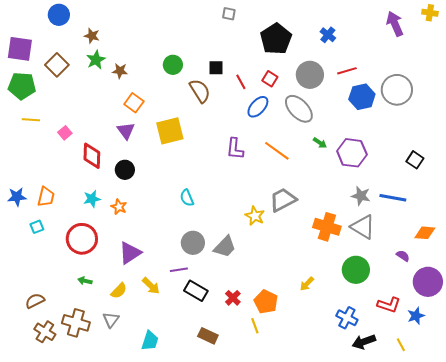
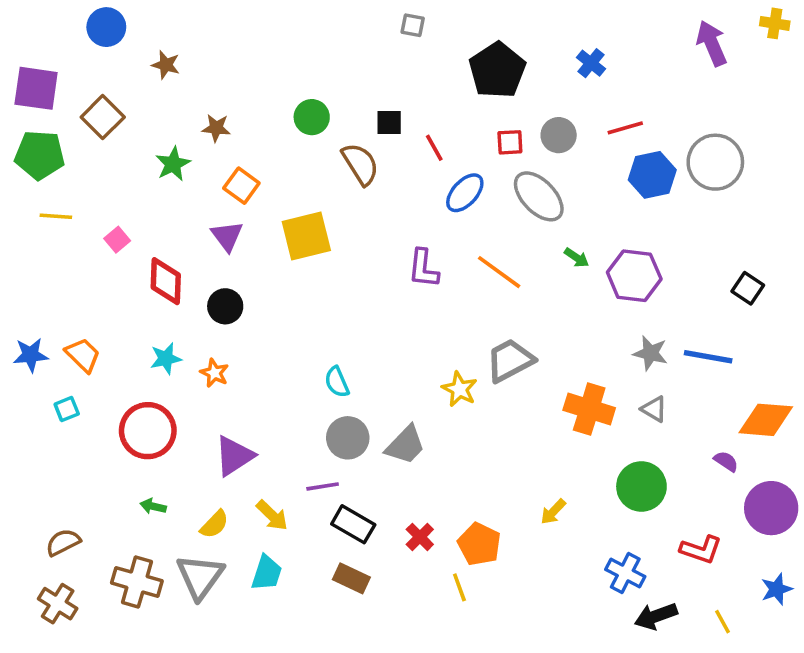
green star: (96, 60) -> (173, 164), moved
gray circle: (310, 75) -> (559, 135), size x0.7
red square: (270, 79) -> (510, 142), moved, turned -35
orange trapezoid: (46, 197) -> (83, 355), turned -60
cyan semicircle: (187, 198) -> (337, 382), moved
gray triangle: (363, 227) -> (654, 409), size x0.6
orange diamond: (425, 233) -> (766, 420), size x1.4
blue star: (416, 316) -> (777, 589), moved
gray triangle: (111, 320) -> (200, 577), size x1.6
brown cross: (45, 332) -> (58, 604), moved
brown rectangle: (208, 336) -> (351, 578), moved
cyan trapezoid: (150, 341) -> (267, 573), moved

